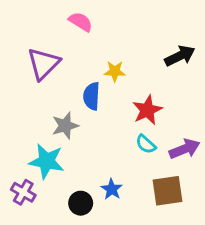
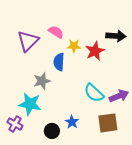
pink semicircle: (81, 22) -> (56, 32), moved
black arrow: (180, 56) -> (116, 36), turned 30
red star: (147, 110) -> (95, 51), moved
cyan semicircle: (146, 144) -> (94, 93), size x1.5

